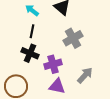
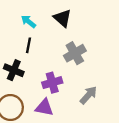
black cross: (30, 53) -> (14, 70), moved
purple triangle: (57, 86) -> (44, 107), moved

